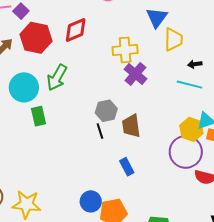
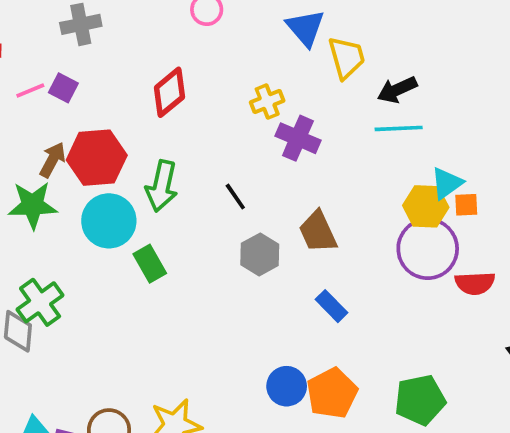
red hexagon: (36, 38) -> (97, 158), moved
yellow cross: (125, 50) -> (267, 102), size x0.7
black arrow: (195, 64) -> (397, 90), size x1.5
gray hexagon: (106, 111) -> (260, 254), moved
black line: (100, 131) -> (235, 197), moved

